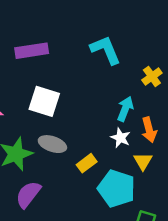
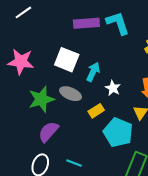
purple rectangle: (32, 51) -> (86, 23), moved
cyan arrow: (125, 109) -> (93, 72), moved
white star: (120, 138) -> (113, 88), moved

